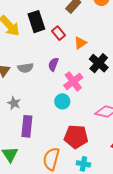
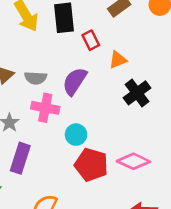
purple semicircle: (53, 64) -> (75, 81), size x1.5
pink cross: (73, 81) -> (45, 108), moved, turned 36
red pentagon: (76, 137) -> (91, 165), moved

